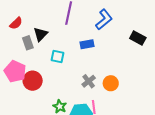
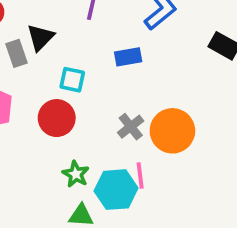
red circle: (33, 81) -> (57, 118), moved
orange circle: (111, 83) -> (172, 131), size x1.5

